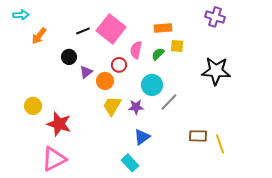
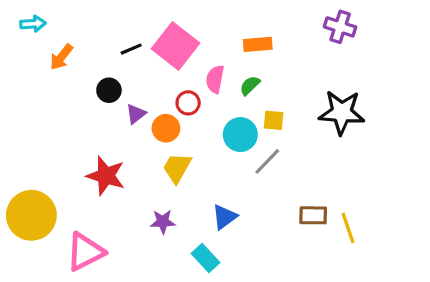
yellow square: (177, 46) -> (274, 120), moved
yellow circle: (33, 106) -> (31, 215), moved, size x1.8
purple star: (136, 107) -> (163, 222), moved
red star: (59, 124) -> (106, 176), moved

